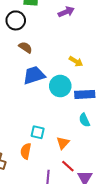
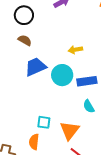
black circle: (16, 20) -> (24, 15), moved
yellow arrow: (76, 61) -> (75, 50), turned 144
orange triangle: (63, 143) -> (70, 130), size x1.5

